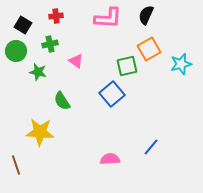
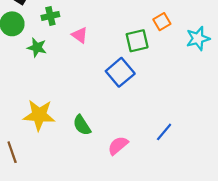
orange square: (149, 49) -> (162, 22), size x0.7
green semicircle: (62, 101) -> (82, 125), moved
pink semicircle: (110, 159) -> (118, 145), turned -36

